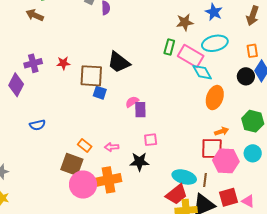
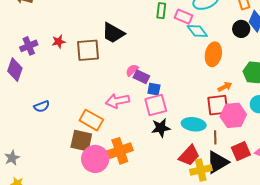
pink rectangle: (191, 56) -> (184, 17), size x0.7
blue square: (100, 93) -> (154, 89), moved
purple rectangle: (140, 110) -> (141, 77), turned -56
pink square: (151, 140) -> (156, 105), size x1.6
orange rectangle: (85, 145) -> (91, 120), size x1.6
pink arrow: (112, 147) -> (117, 101), moved, size x1.6
black star: (139, 162) -> (161, 128), moved
cyan ellipse: (184, 177) -> (194, 124), moved

